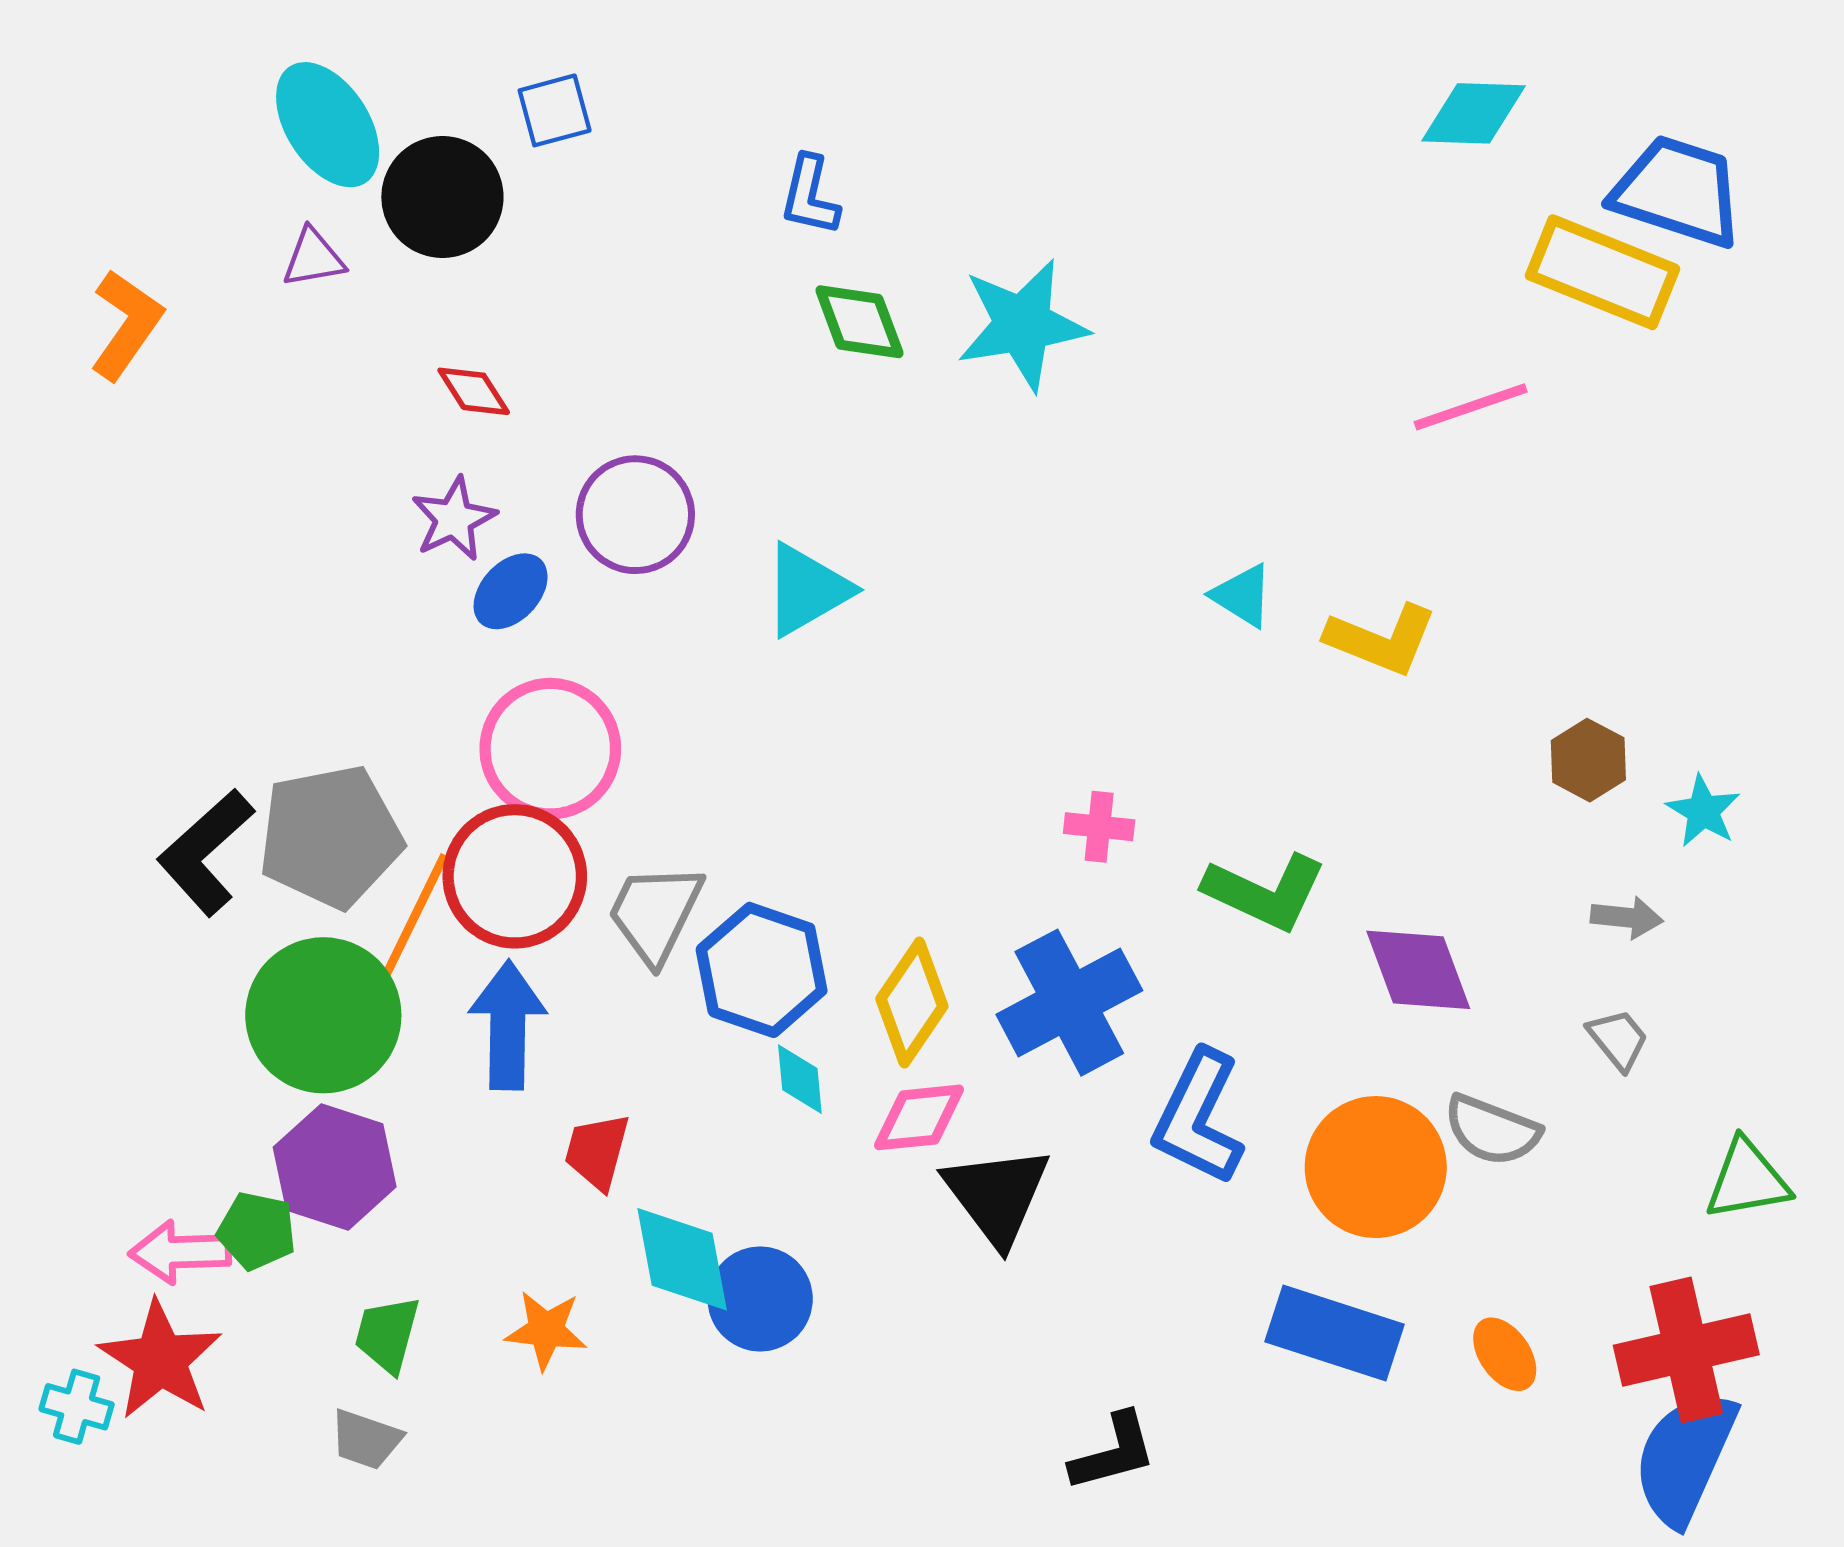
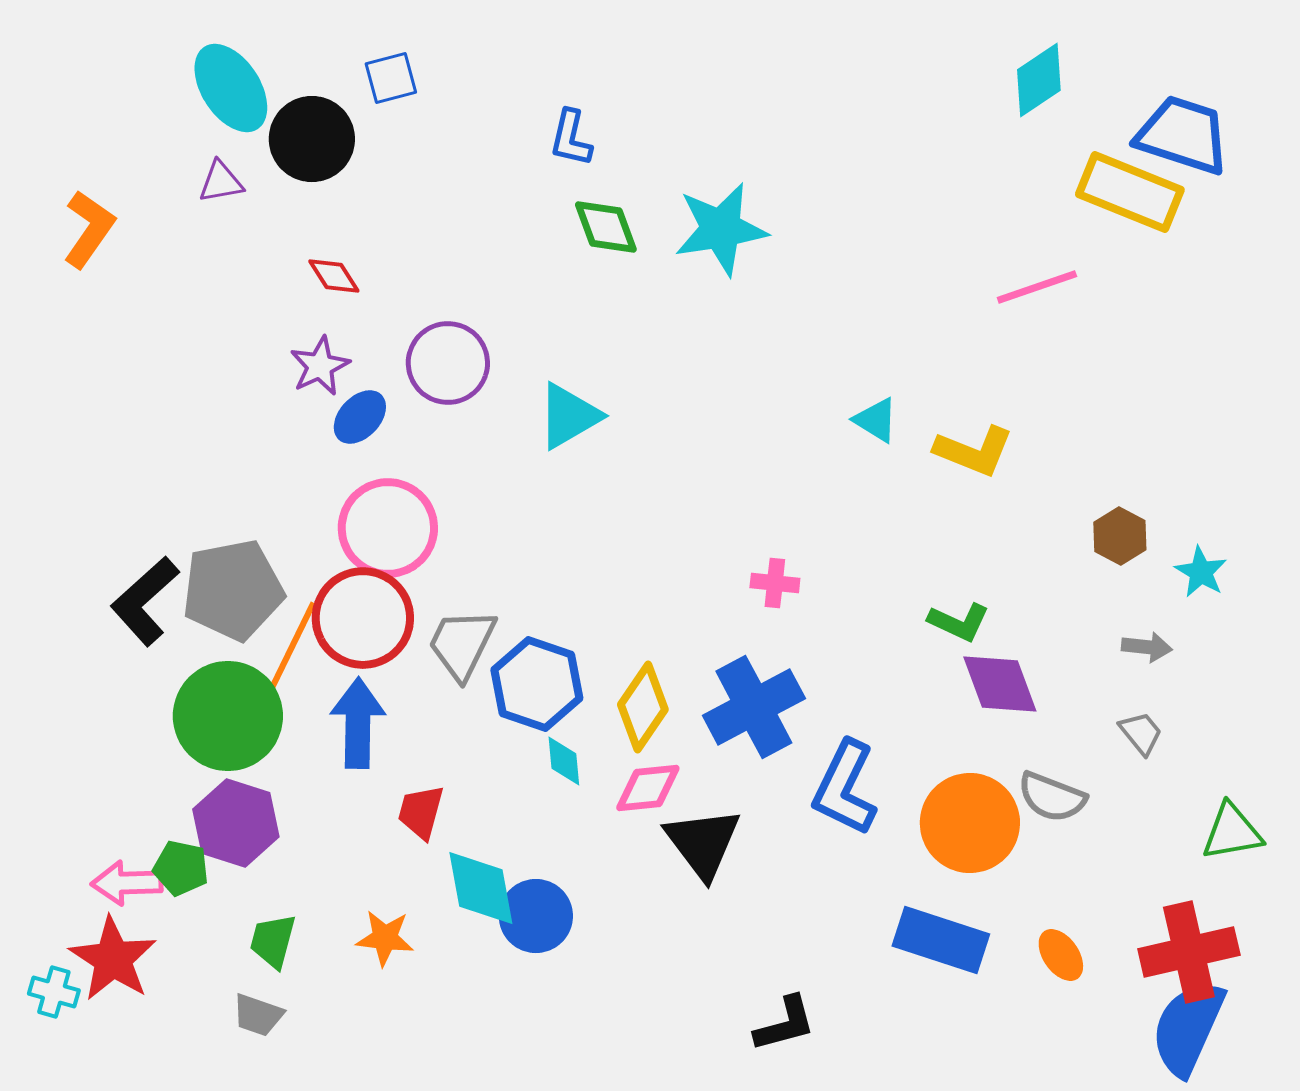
cyan diamond: (1474, 113) -> (1039, 80), turned -36
green L-shape: (1265, 892) -> (959, 622), moved, size x0.7

